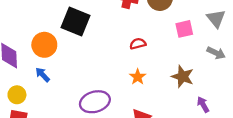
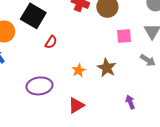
red semicircle: (138, 44) -> (51, 42), moved, turned 128
brown star: (183, 77) -> (107, 68), moved

